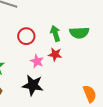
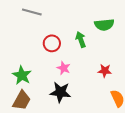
green semicircle: (79, 33) -> (104, 25), moved
red star: (55, 54) -> (105, 71), moved

